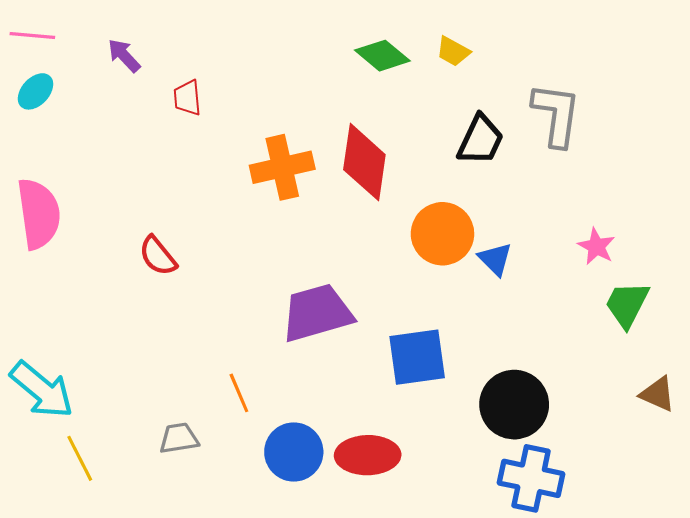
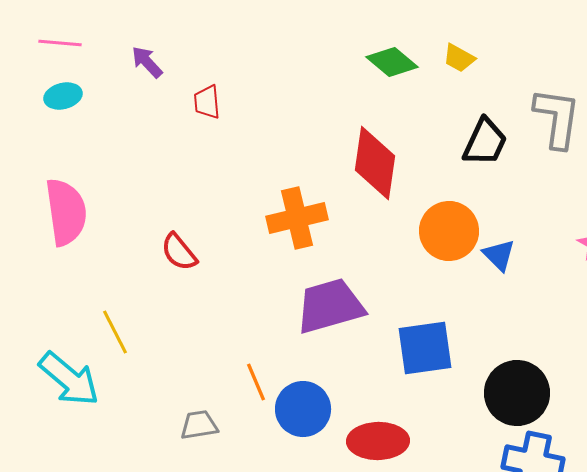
cyan ellipse: (35, 91) -> (63, 96), turned 33
orange cross: (282, 167) -> (297, 218), moved
blue circle: (294, 452) -> (303, 409), moved
yellow line: (80, 458) -> (115, 332), moved

